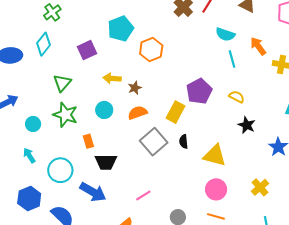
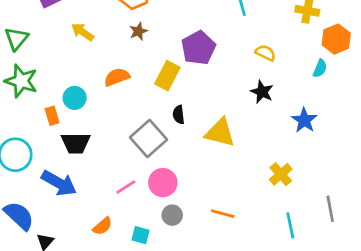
yellow arrow: (112, 78) -> (83, 32), turned 30
brown star: (135, 88) -> (138, 31), moved
yellow semicircle: (237, 97) -> (265, 53), moved
cyan circle: (104, 110) -> (75, 98), moved
gray square: (154, 142) -> (149, 138), moved
pink circle: (216, 189) -> (163, 183), moved

